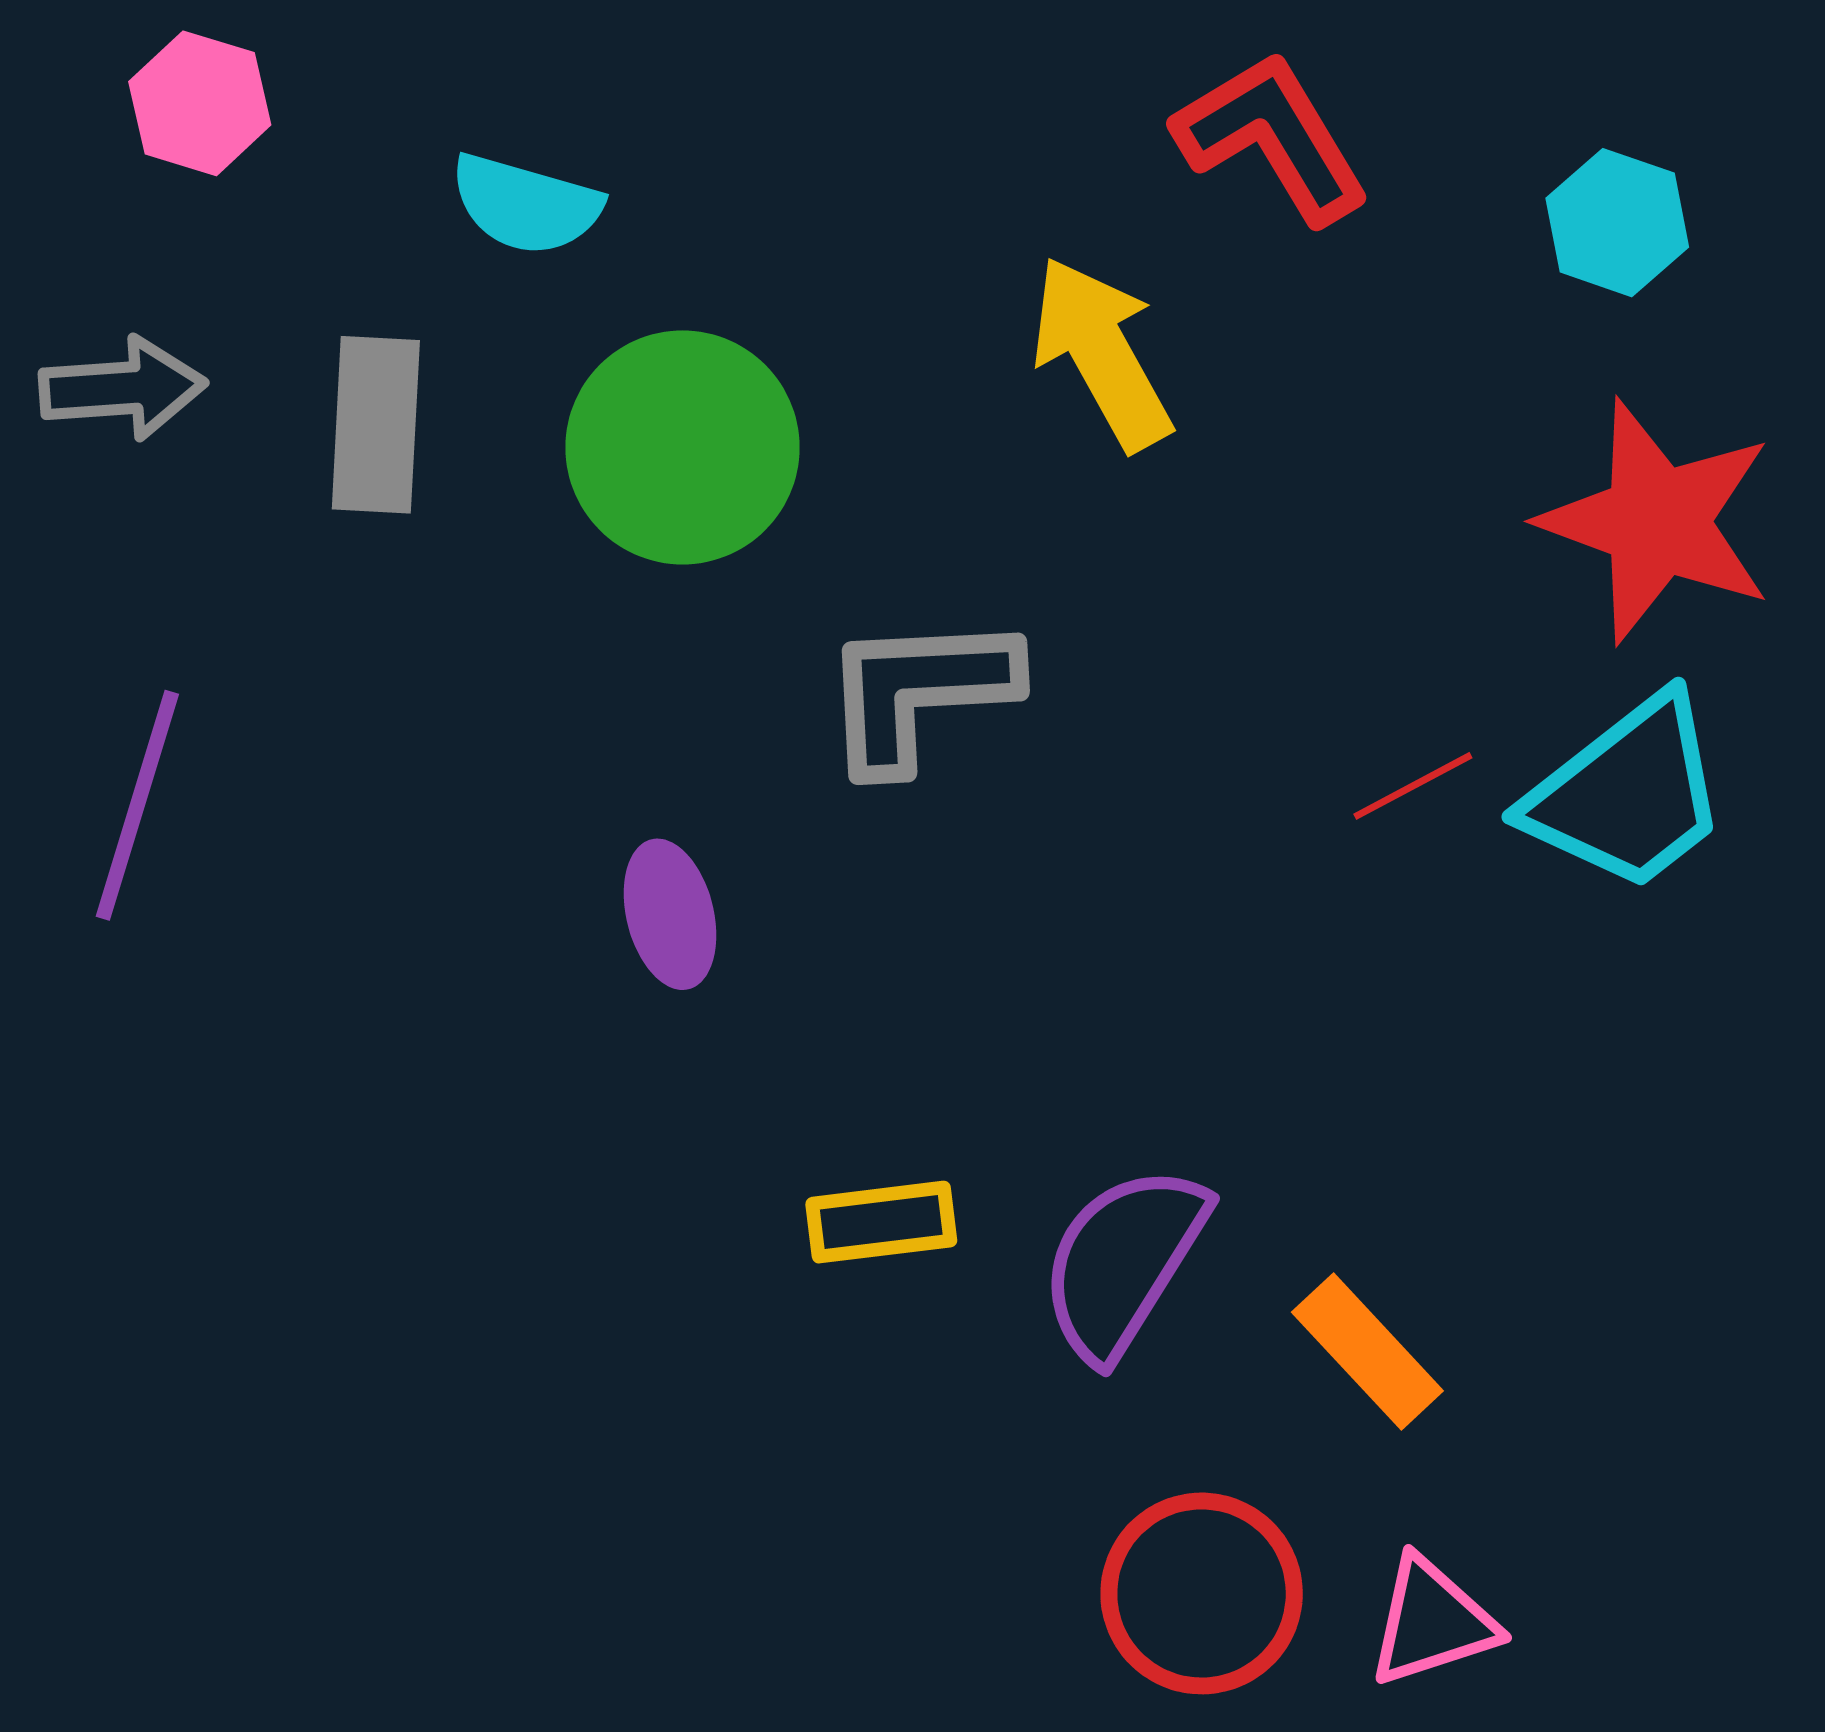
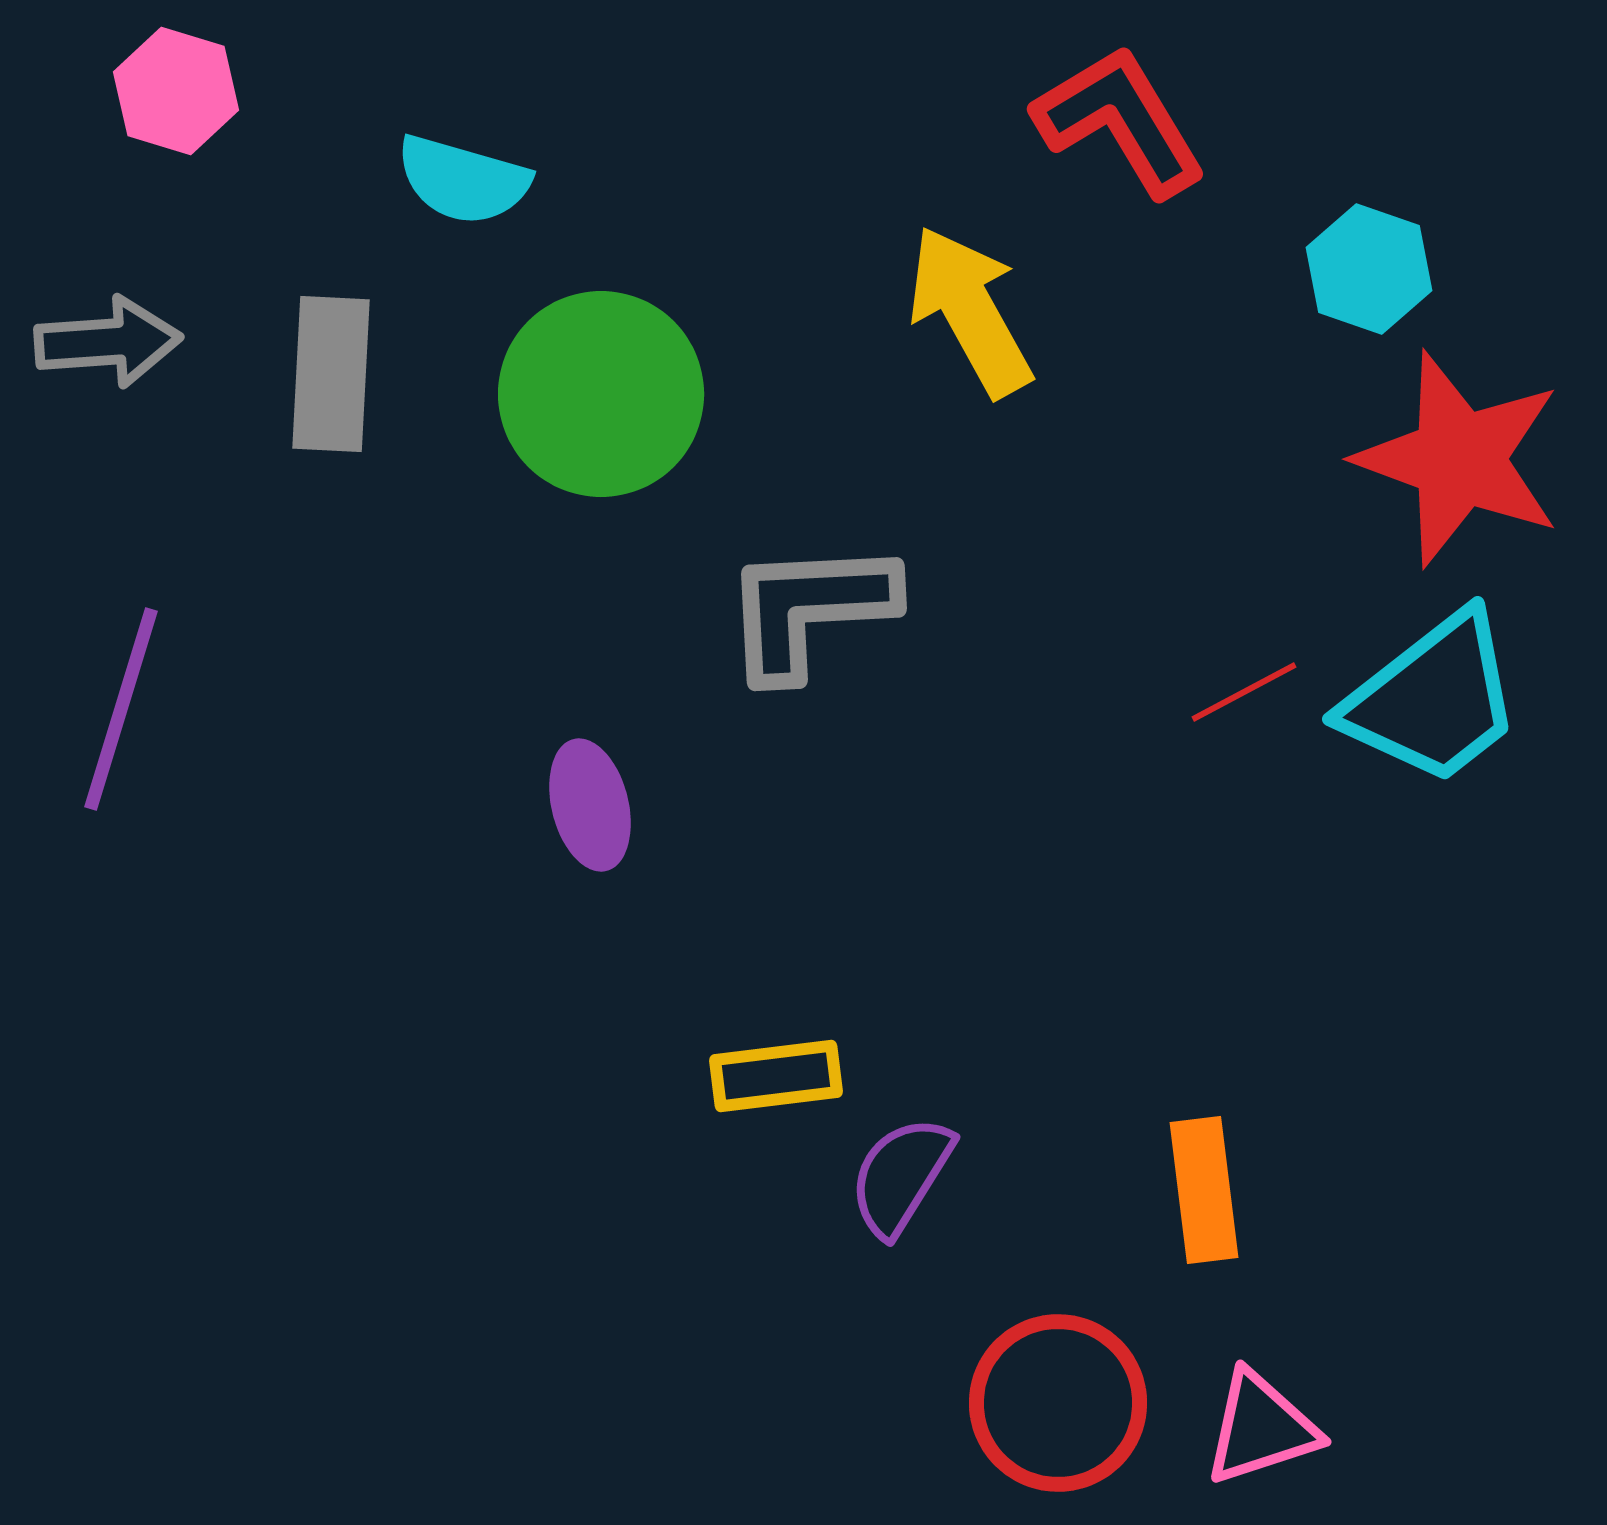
cyan hexagon: (1617, 223) -> (1369, 269), moved
purple semicircle: (1123, 1262) -> (901, 1176), moved, size x0.7
orange rectangle: (1367, 1352) -> (1204, 1190), turned 36

